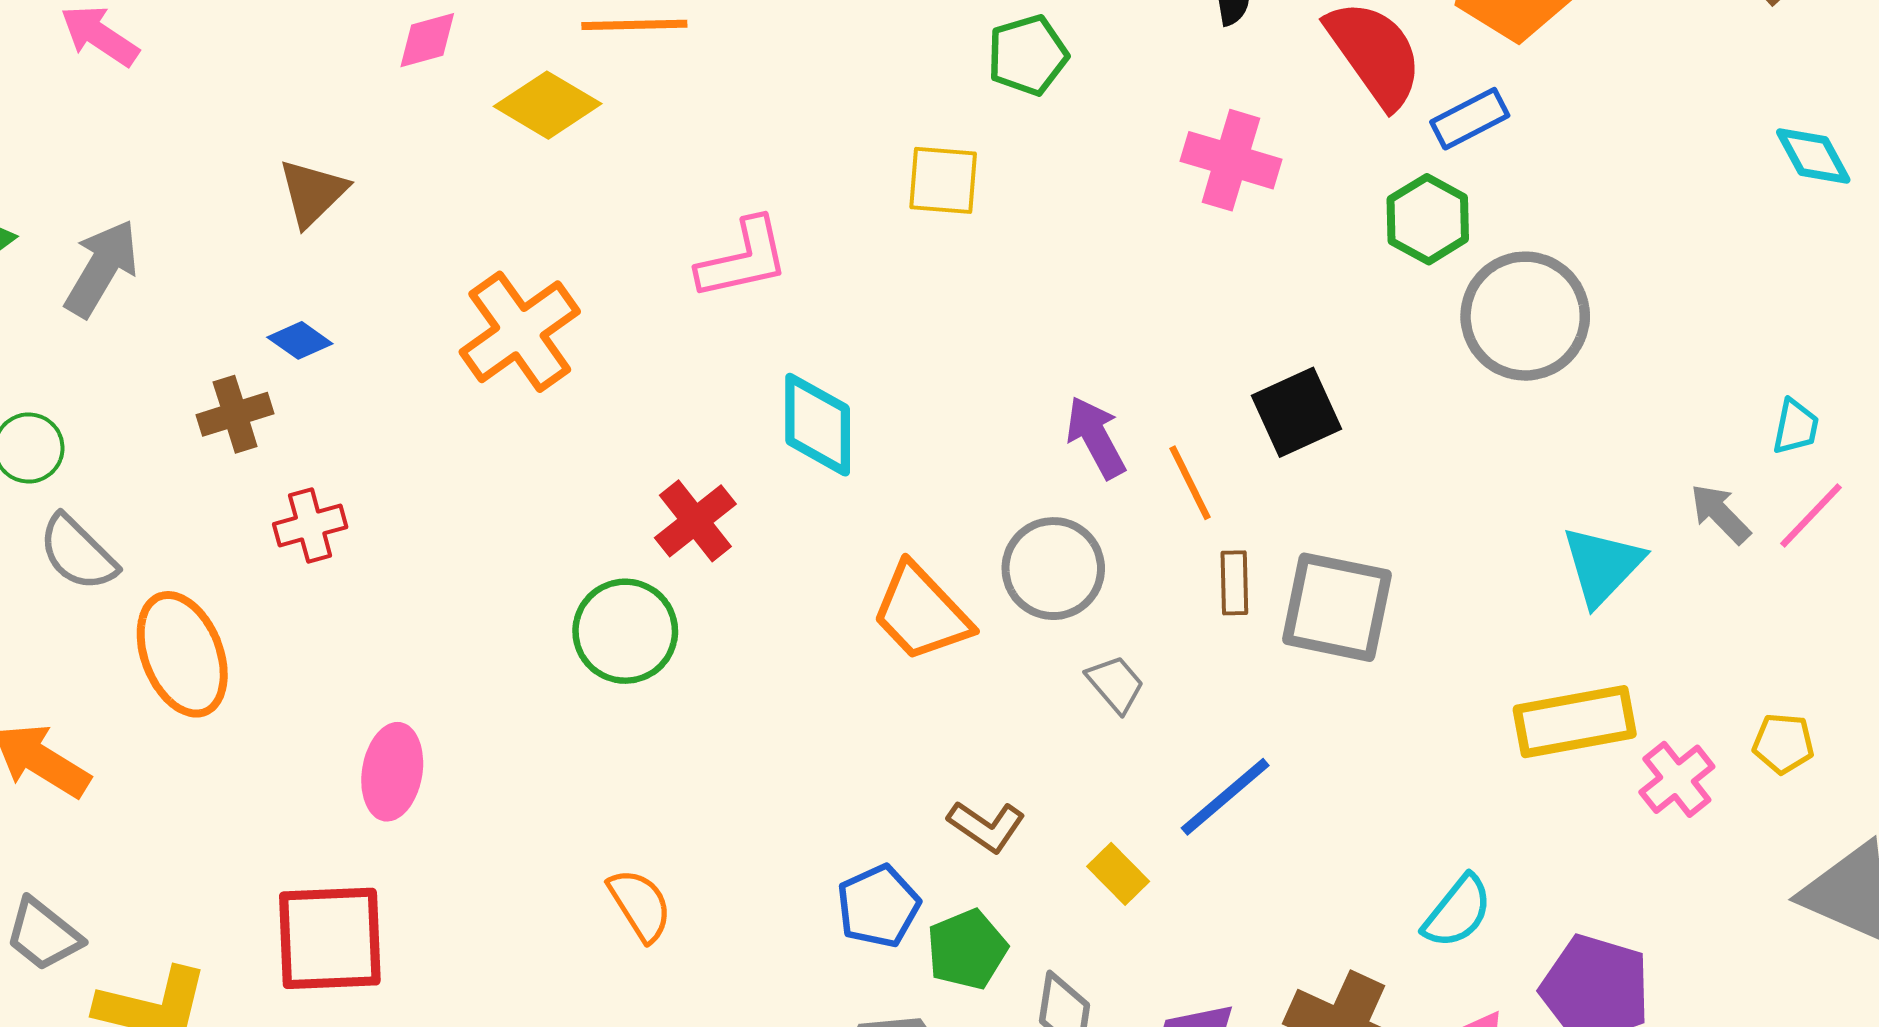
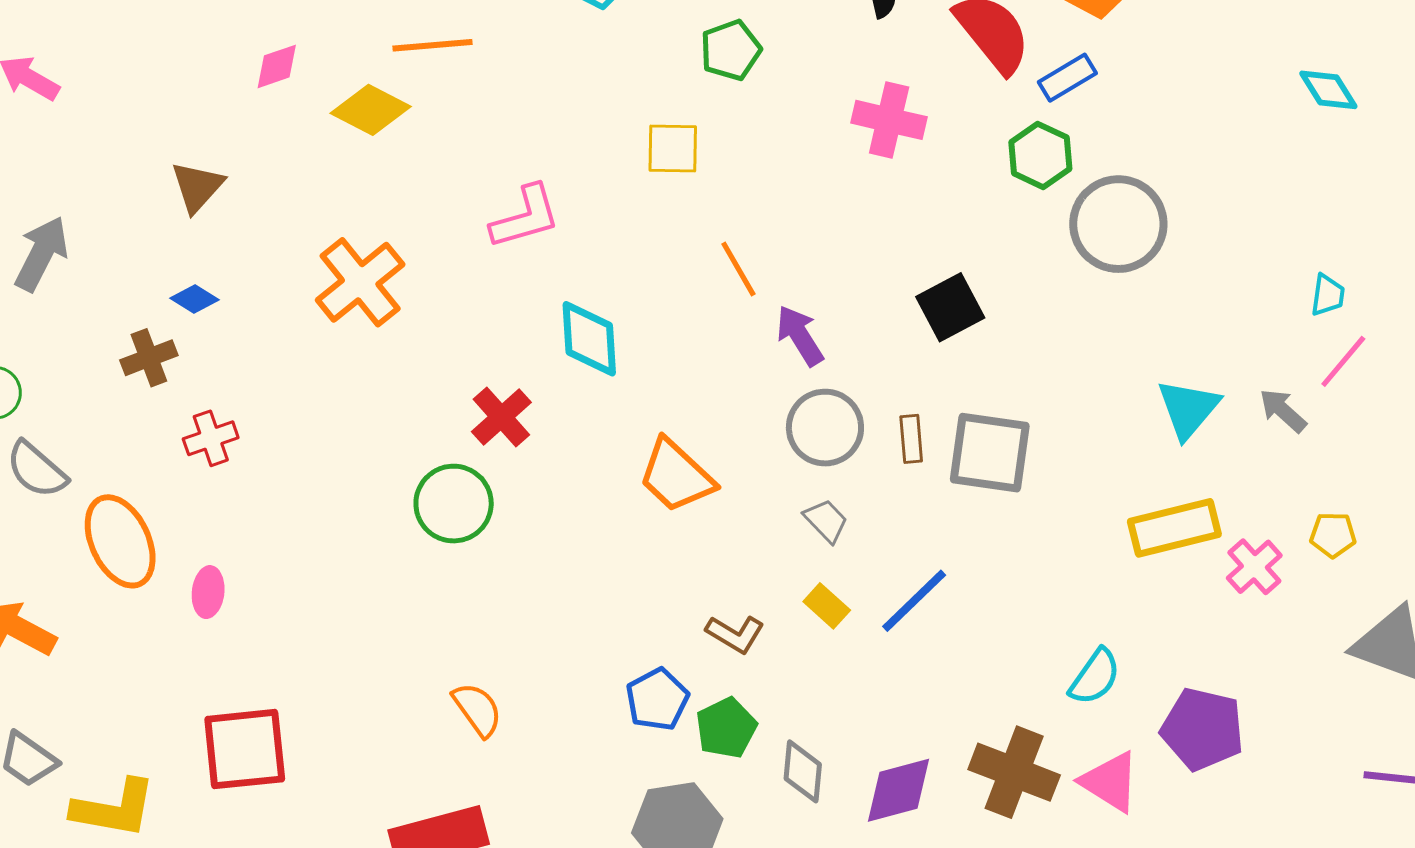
orange line: (1190, 483) -> (738, 269), moved
gray arrow: (1720, 514) -> (1283, 411), moved
gray circle: (1053, 569) -> (825, 428), moved
pink ellipse: (392, 772) -> (208, 592), moved, size x0.7
yellow rectangle: (1118, 874) -> (827, 606), moved

